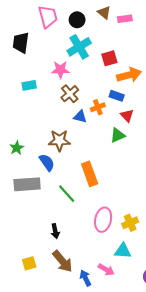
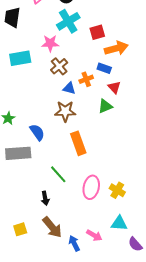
cyan rectangle: (29, 85) -> (20, 58), size x1.5
brown star: (59, 141) -> (65, 111), moved
green line: (67, 194) -> (58, 174), moved
yellow cross: (130, 223) -> (117, 190), turned -35
cyan triangle: (123, 251) -> (119, 223), moved

